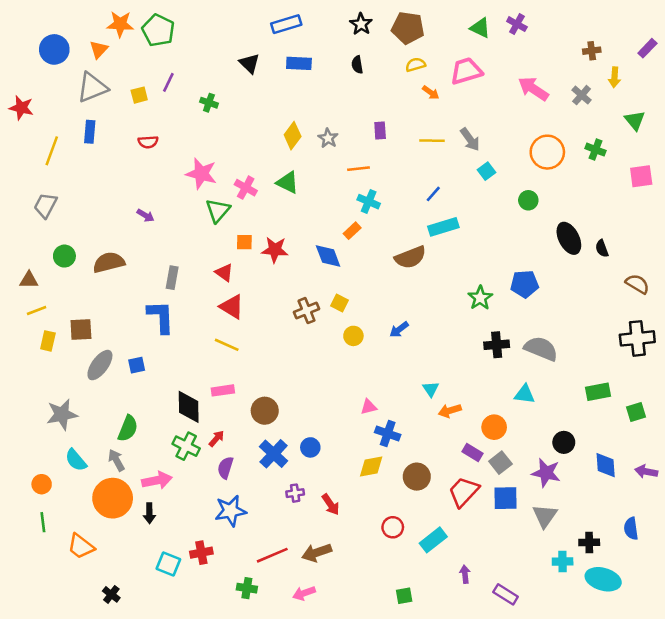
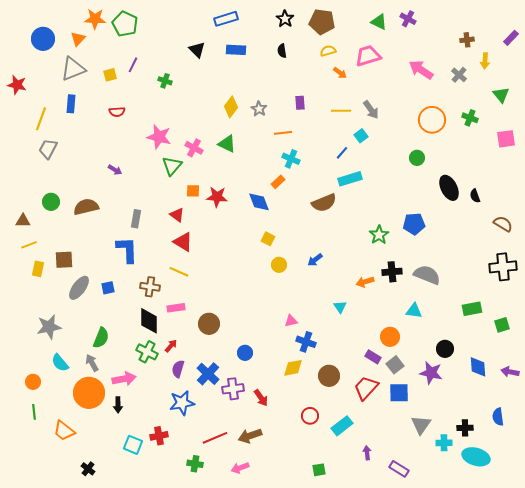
cyan square: (487, 171) -> (361, 136), moved
gray trapezoid: (45, 205) -> (48, 149), moved
brown cross: (307, 311) -> (150, 287), moved, turned 30
orange arrow: (450, 411) -> (365, 282), moved
blue cross: (274, 454) -> (208, 374), moved
purple cross: (295, 493) -> (233, 389), size x1.5
gray triangle: (545, 516) -> (421, 425), moved

